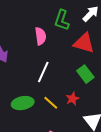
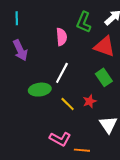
green ellipse: (23, 103) -> (40, 90), moved

